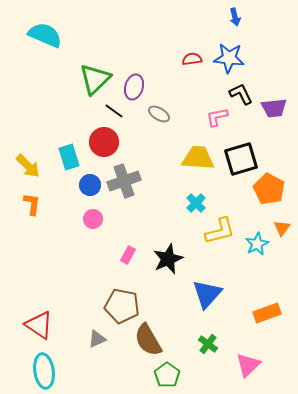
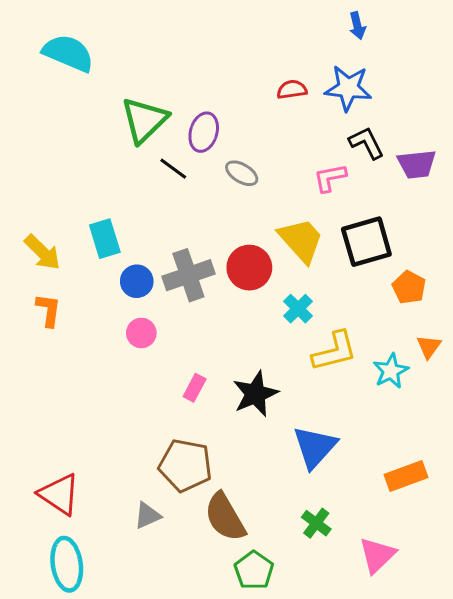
red circle: (104, 142) -> (249, 268), moved
yellow trapezoid: (198, 158) -> (301, 240), turned 44
orange pentagon: (269, 189) -> (409, 287), size x0.7

